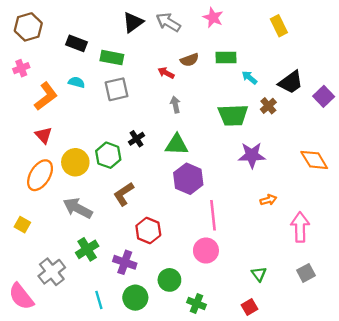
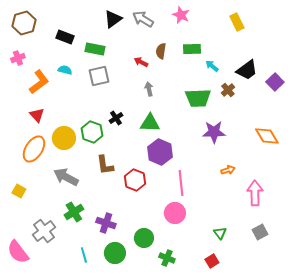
brown semicircle: (189, 60) -> (161, 51), turned 119
brown L-shape: (124, 194) -> (105, 165), turned -65
red hexagon: (148, 231) -> (135, 180), moved

